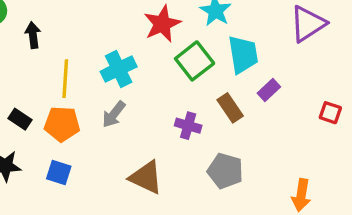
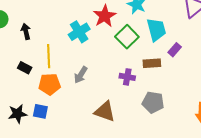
cyan cross: (119, 69) -> (79, 32), moved
brown rectangle: (230, 108) -> (152, 63), turned -54
black rectangle: (20, 119) -> (25, 68), moved
blue square: (59, 172) -> (40, 111), moved

